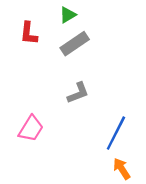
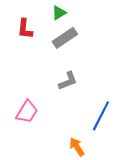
orange arrow: (122, 169) -> (77, 147), moved

